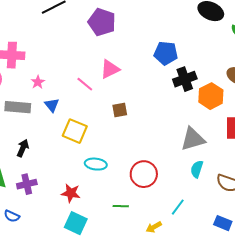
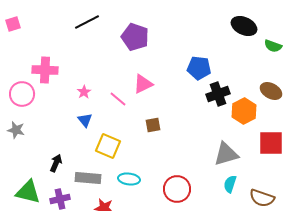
pink star: (38, 82) -> (84, 92), moved
gray rectangle: (18, 107) -> (88, 178), moved

